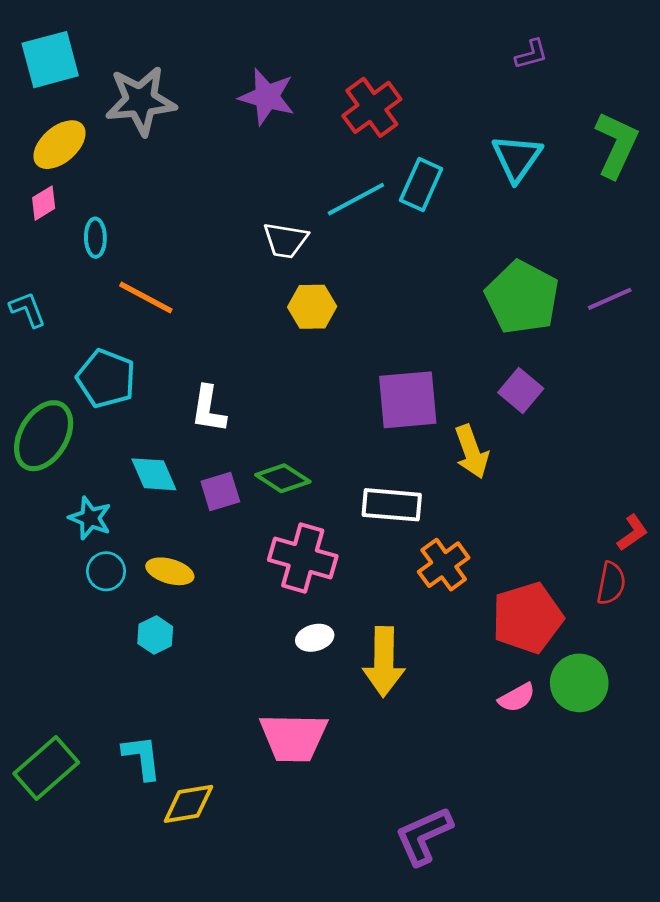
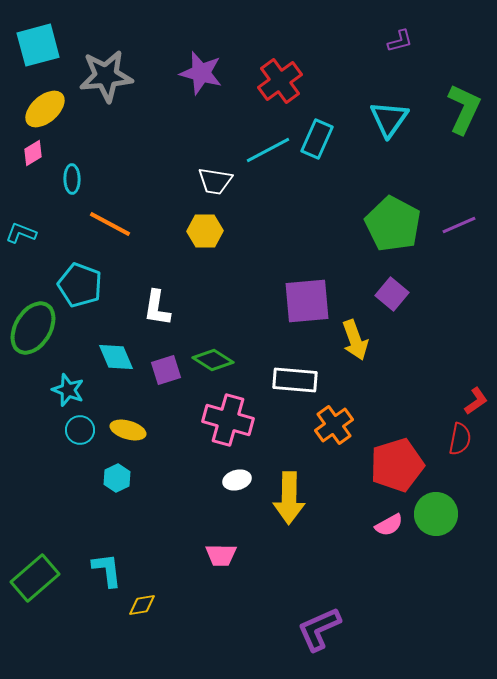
yellow hexagon: (312, 307) -> (205, 231), moved
cyan L-shape: (28, 309) -> (21, 233), turned -48
pink trapezoid: (293, 737) -> (221, 555), size x0.6
yellow diamond: (188, 804) -> (142, 605), size x0.7

